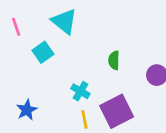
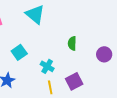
cyan square: (43, 52) -> (19, 52), moved
purple square: (117, 111) -> (74, 81), size x0.7

